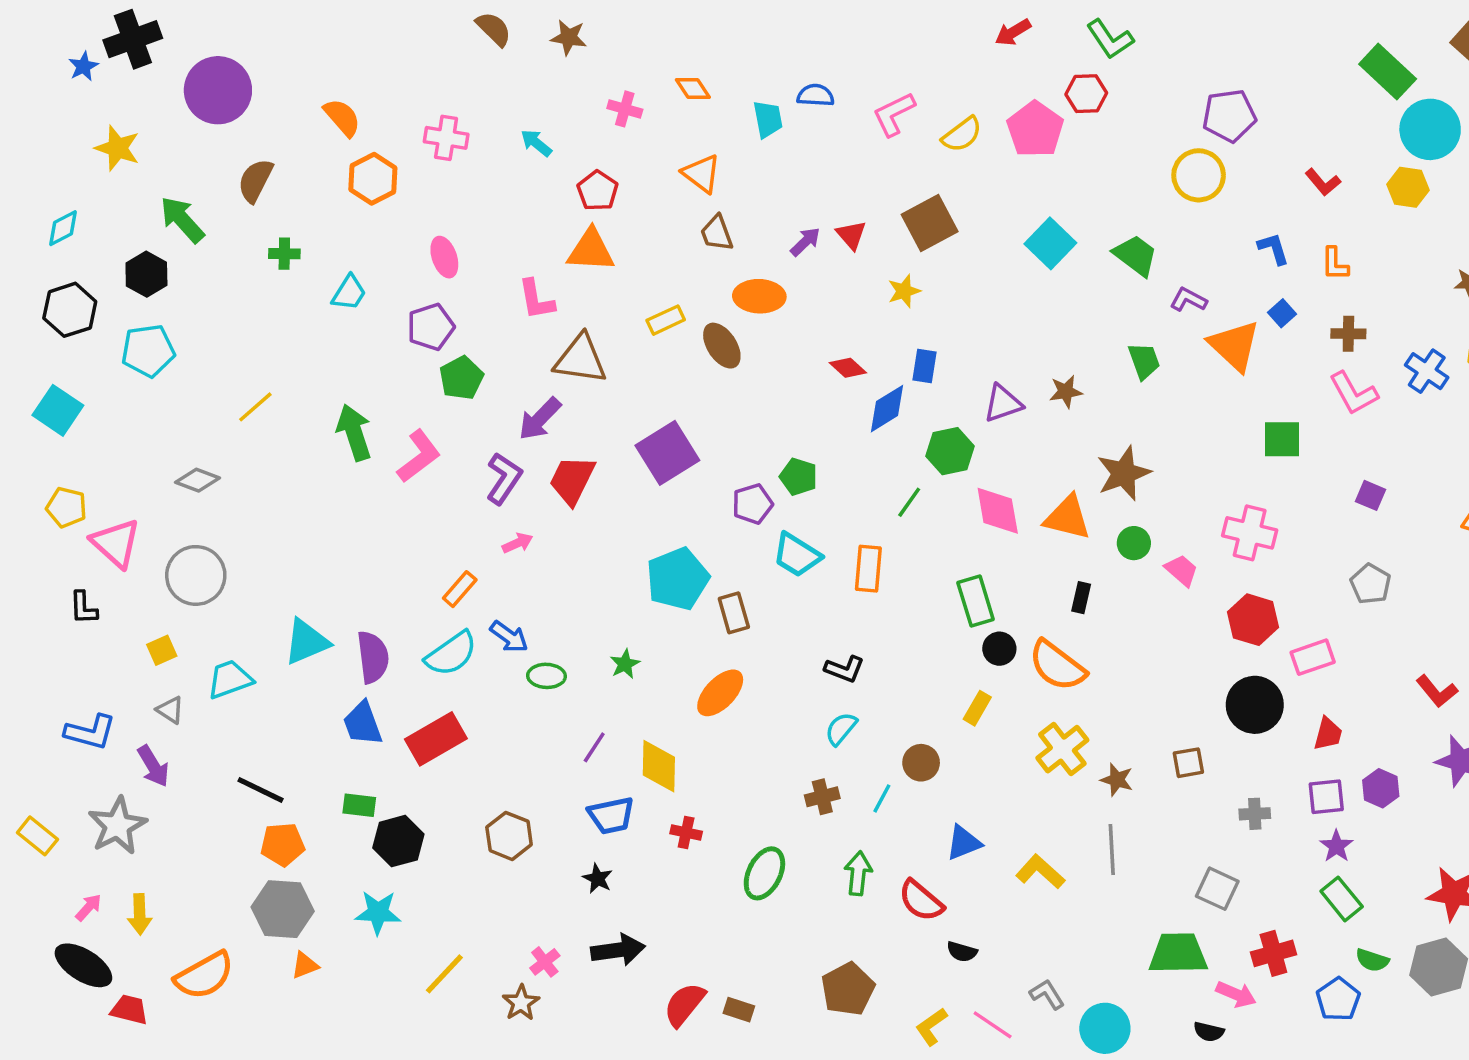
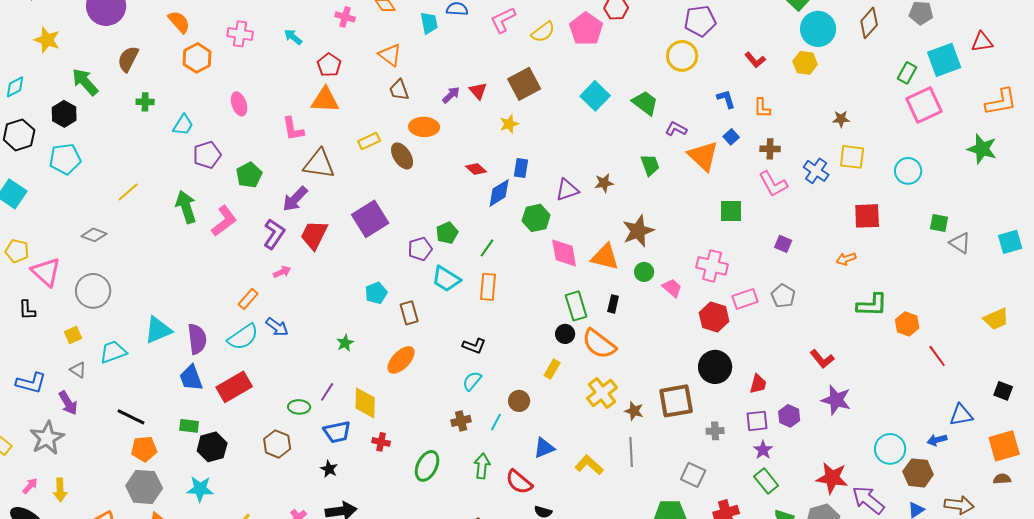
purple pentagon: (431, 327) -> (207, 155), moved
green pentagon: (798, 477) -> (447, 233), turned 30
green line: (909, 502) -> (487, 248), moved
cyan pentagon: (678, 579) -> (376, 293), size x0.6
green rectangle: (976, 601) -> (576, 306), moved
pink rectangle: (1313, 657) -> (745, 299), moved
green ellipse: (547, 676) -> (299, 407), moved
brown square: (1188, 763) -> (676, 401), size x1.8

